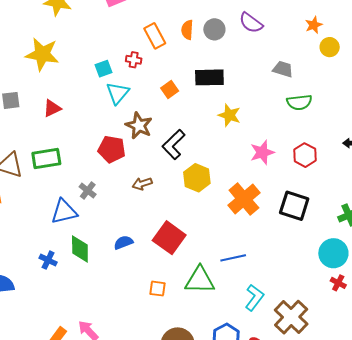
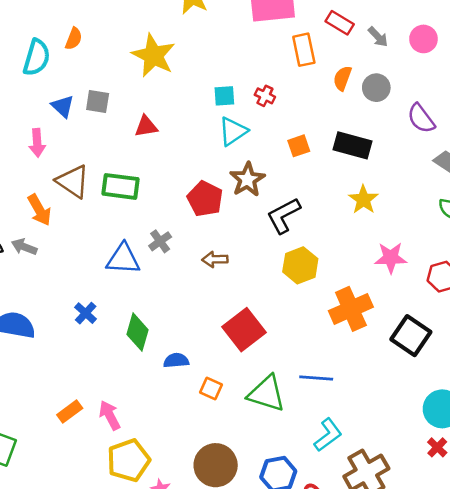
purple semicircle: (251, 23) -> (421, 118), moved
orange rectangle: (155, 36) -> (304, 50), moved
brown arrow: (142, 184) -> (215, 259), moved
blue semicircle: (123, 242) -> (176, 361), moved
green diamond: (80, 249) -> (138, 332), moved

